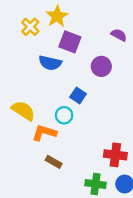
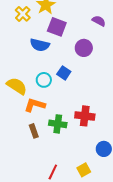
cyan circle: (64, 115) -> (44, 80), moved
red cross: (115, 155) -> (85, 116), moved
brown rectangle: (54, 162) -> (34, 131), moved, turned 40
green cross: (95, 184) -> (58, 124), moved

